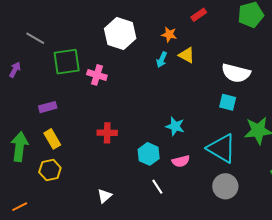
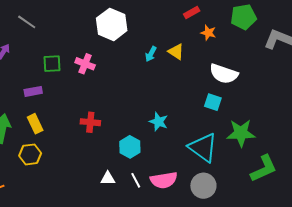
orange star: (169, 34) -> (208, 33), moved
green square: (67, 62) -> (52, 64), moved, size x0.7
pink semicircle: (181, 161) -> (164, 180), moved, size x1.5
white triangle: (105, 196) -> (108, 178), moved, turned 35

